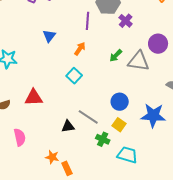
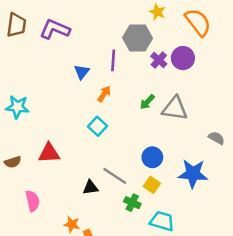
blue triangle: (49, 36) -> (82, 72), moved
purple circle: (158, 44) -> (183, 58), moved

